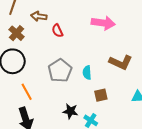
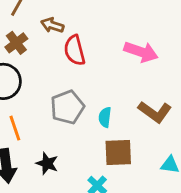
red semicircle: (57, 31) -> (75, 50), size x1.5
brown square: (101, 95) -> (118, 153), size x1.5
black star: (70, 111) -> (47, 163), moved

